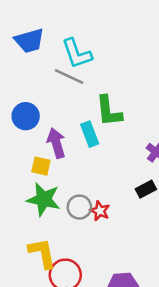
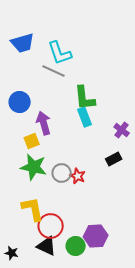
cyan rectangle: (90, 134) -> (85, 117), moved
yellow square: (41, 166) -> (32, 141), turned -35

